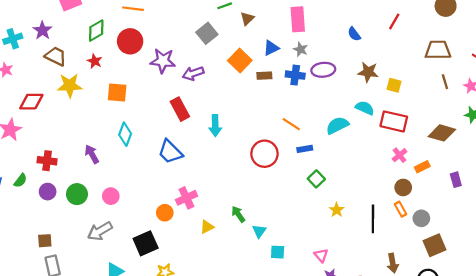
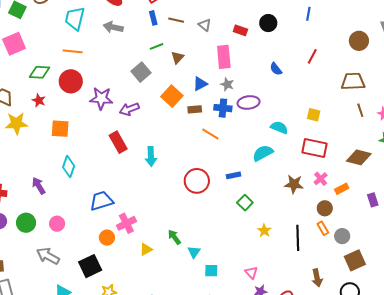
green diamond: (96, 31) -> (39, 72), turned 35
brown star: (368, 72) -> (294, 184), moved
cyan semicircle: (365, 108) -> (279, 128), moved
orange line: (291, 124) -> (210, 134), moved
blue trapezoid: (170, 152) -> (101, 201), moved, turned 120
gray arrow: (100, 231) -> (48, 256), turned 60

